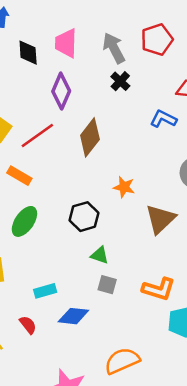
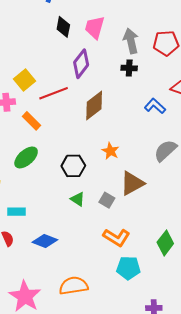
black cross: (120, 81) -> (129, 68), turned 35
gray square: (107, 285) -> (107, 200), moved
cyan rectangle: (45, 291) -> (16, 212), moved

